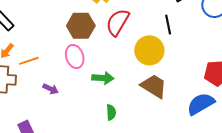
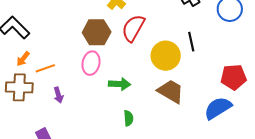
black line: (168, 25) -> (191, 42), moved
pink ellipse: (75, 56) -> (91, 63), turned 30
purple arrow: (51, 89) -> (58, 95), moved, turned 49

